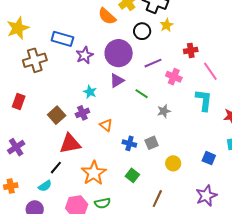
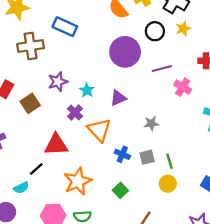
purple star: (85, 55) -> (58, 82), moved
purple triangle: (117, 81) -> (118, 98), moved
green line: (142, 94) -> (169, 161), moved, turned 32
gray star: (164, 111) -> (151, 124), moved
purple cross: (82, 113) -> (75, 112), turned -32
brown square: (57, 115) -> (30, 103), moved
orange triangle: (106, 125) -> (99, 130), size x1.6

